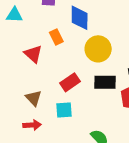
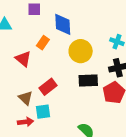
orange rectangle: (56, 37) -> (43, 43), turned 64
red rectangle: (70, 82) -> (48, 87), moved
cyan square: (64, 110) -> (43, 112), moved

